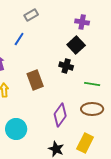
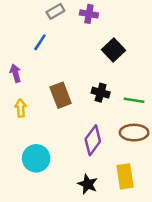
purple cross: (82, 22) -> (89, 14), moved
black cross: (66, 66) -> (101, 93), moved
yellow rectangle: (85, 143) -> (125, 176), turned -36

